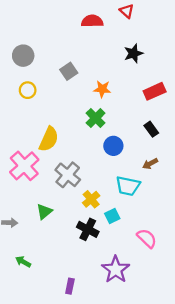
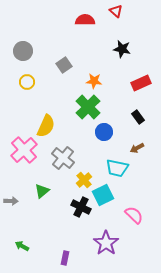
black star: (133, 53) -> (122, 49), turned 30
green cross: (96, 118) -> (88, 107), size x1.4
cyan square: (112, 216) -> (103, 195), size x1.5
green arrow: (23, 262) -> (22, 246), moved

